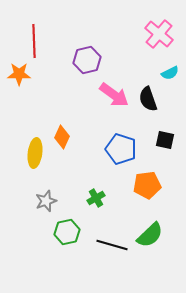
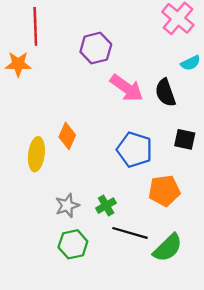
gray star: (46, 201) -> (67, 206), moved
black line: (112, 245) -> (130, 233), moved

